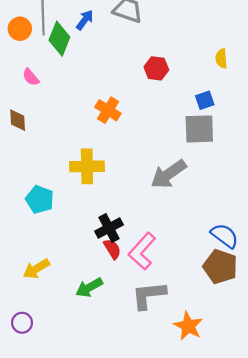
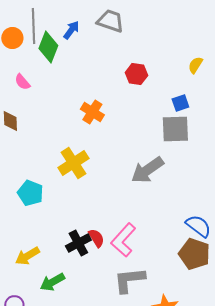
yellow semicircle: (221, 58) -> (195, 65), turned 36
yellow cross: (87, 166) -> (73, 163), turned -32
black cross: (109, 228) -> (78, 243), moved
green arrow: (89, 288) -> (52, 282), moved

